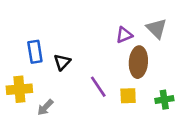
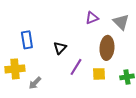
purple triangle: (124, 35) -> (92, 18), moved
black triangle: (62, 62) -> (60, 48), moved
purple line: (98, 87) -> (76, 67), turned 66

